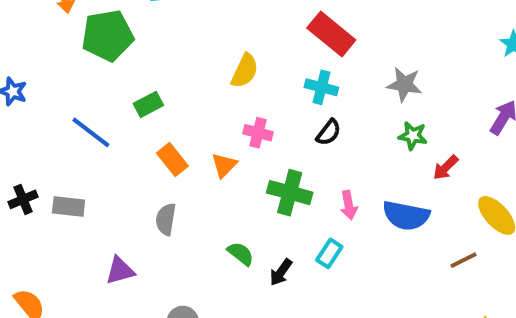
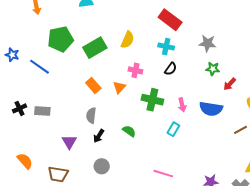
green pentagon: (108, 35) -> (60, 39), moved
green rectangle: (148, 104) -> (95, 48), moved, size x1.6
blue line: (91, 132) -> (39, 67), moved
purple triangle: (120, 271) -> (69, 142), turned -42
black arrow: (281, 272) -> (99, 136), moved

